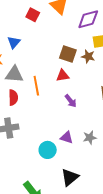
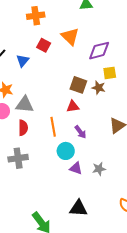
blue triangle: (14, 42) -> (23, 61), moved
orange line: (36, 86) -> (53, 127), moved
cyan circle: (48, 150) -> (66, 151), moved
black triangle: (70, 177) -> (79, 208), turned 42

